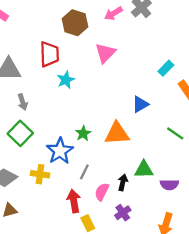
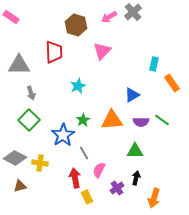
cyan rectangle: (166, 68) -> (154, 64), turned -32
cyan star: (66, 80) -> (78, 86), moved
gray line: (84, 172) -> (84, 153), turned -56
yellow cross: (40, 174) -> (40, 163), moved
black arrow: (123, 182) -> (136, 178), moved
purple semicircle: (169, 185) -> (141, 122), moved

